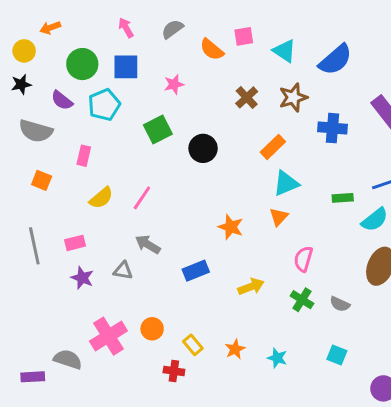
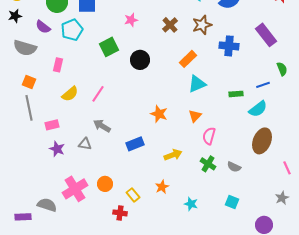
pink star: (174, 84) -> (131, 20), moved
orange triangle: (279, 217) -> (195, 116), moved
gray line: (34, 246) -> (29, 108), moved
orange star: (235, 349) -> (162, 187), moved

